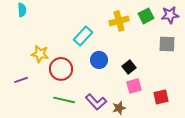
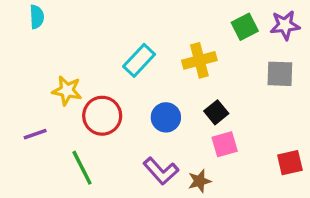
yellow cross: (119, 21) -> (199, 60), moved
blue circle: (99, 60) -> (166, 117), moved
red square: (161, 97) -> (290, 163), moved
green line: (64, 100) -> (82, 168), moved, turned 50

